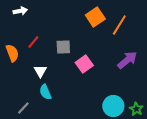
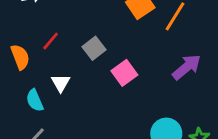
gray square: (63, 47) -> (94, 48), turned -35
cyan semicircle: (45, 92) -> (35, 100), moved

